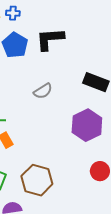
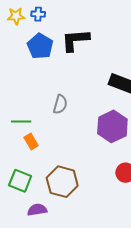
gray semicircle: (43, 91) -> (60, 104), moved, turned -42

